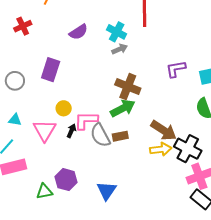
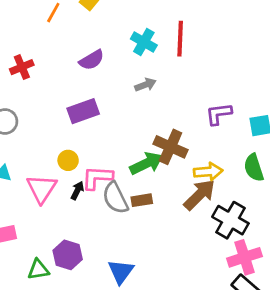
red cross: (23, 26) -> (22, 67), moved
cyan cross: (117, 32) -> (144, 42), moved
purple rectangle: (51, 70) -> (83, 111), moved, turned 50
brown cross: (128, 87) -> (170, 147), moved
brown arrow: (164, 130) -> (199, 195), turned -80
yellow arrow: (161, 149) -> (208, 172), moved

